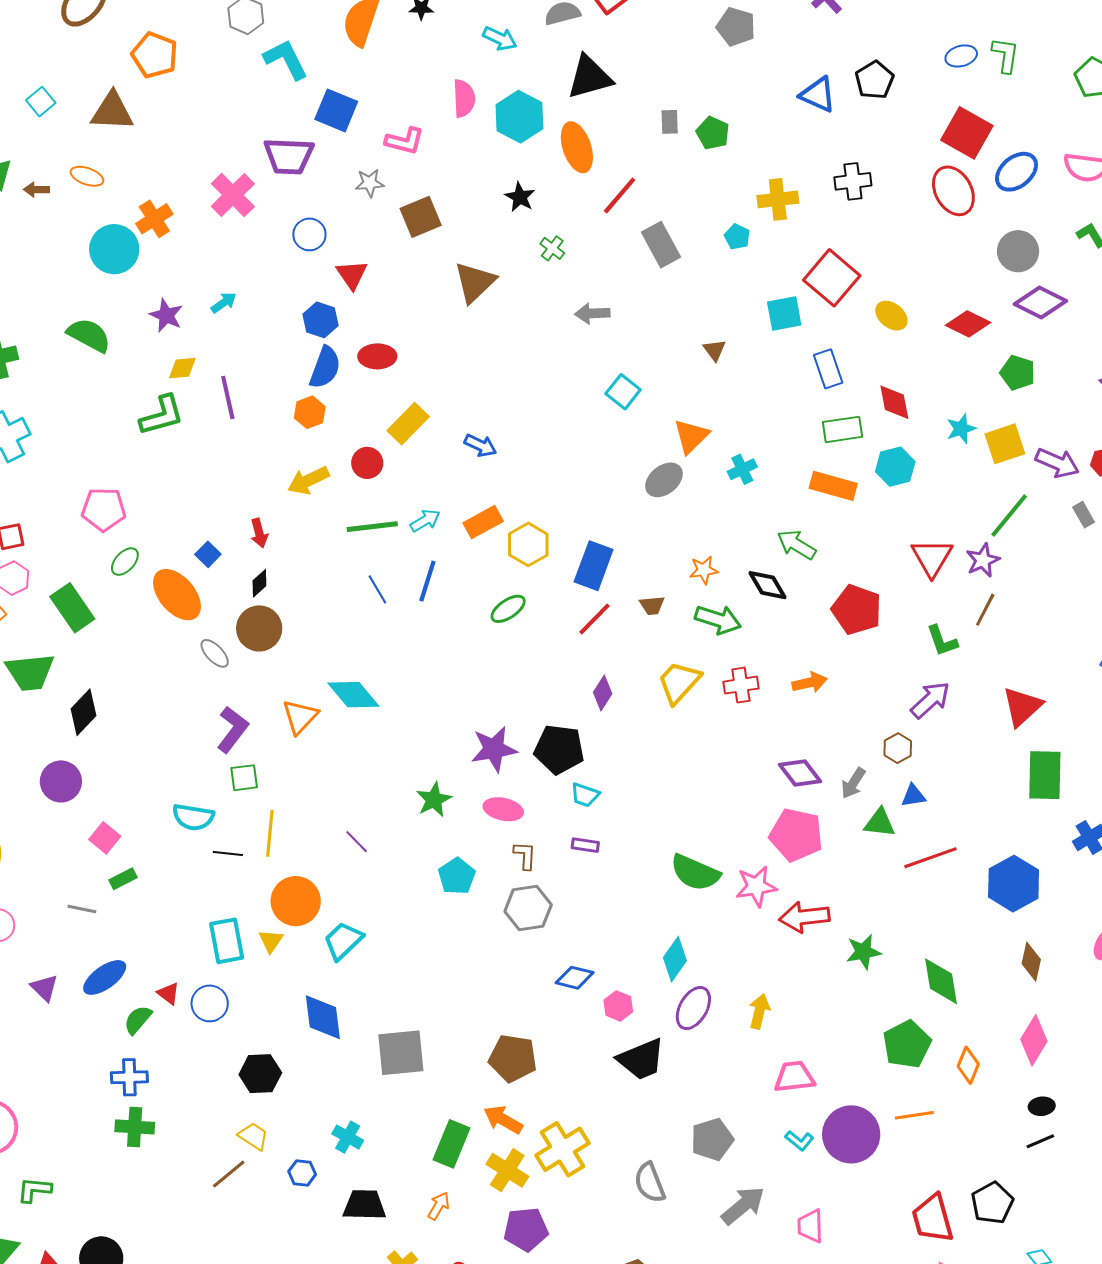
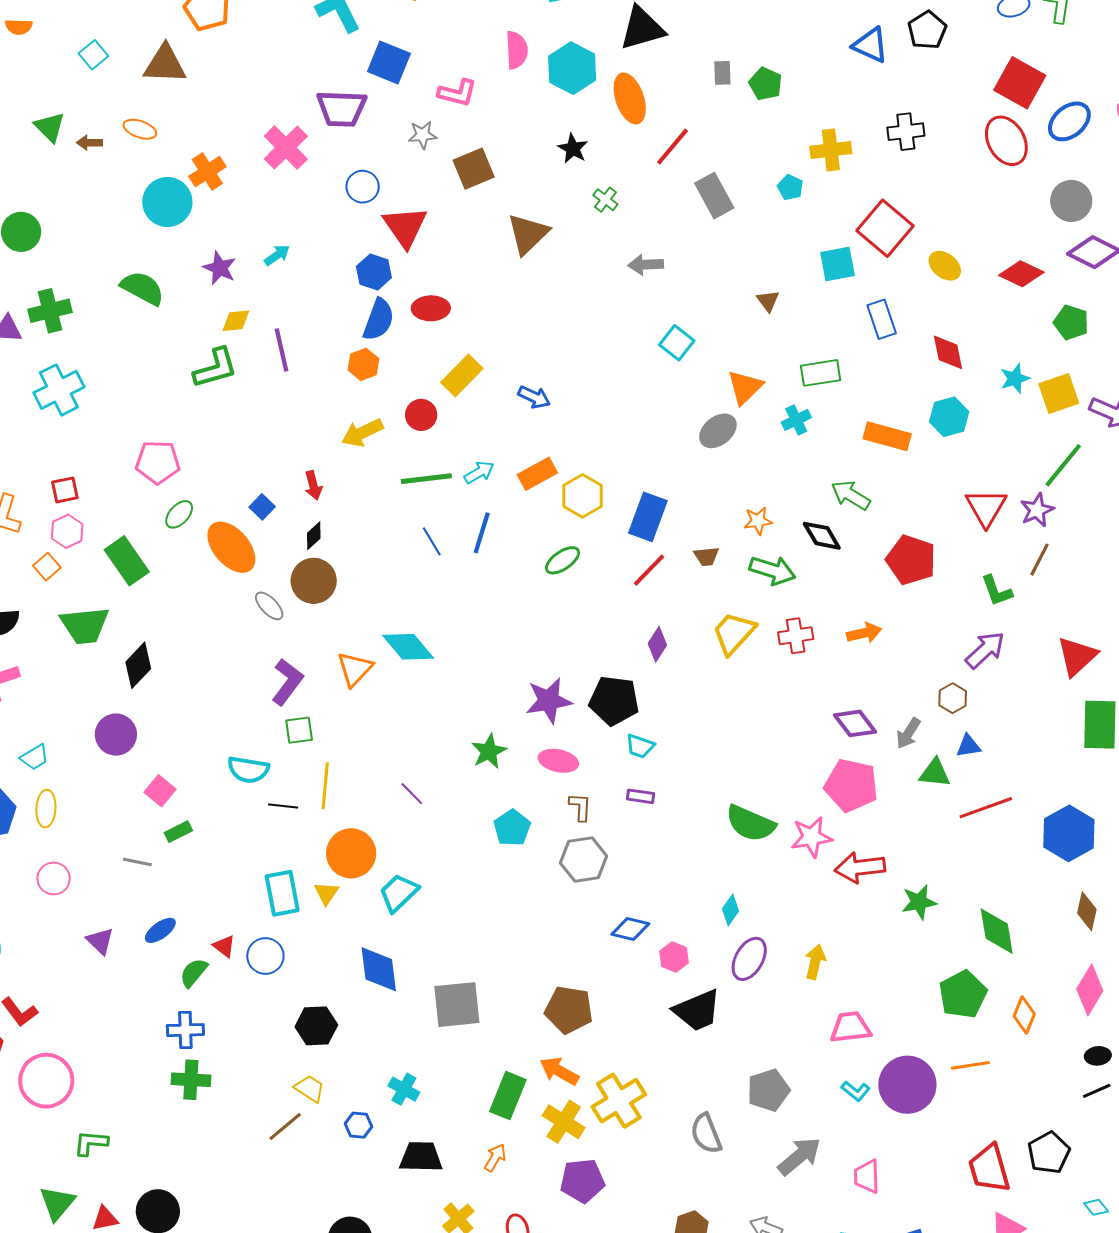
red triangle: (352, 275) -> (405, 227), size x1.4
green rectangle: (842, 429) -> (821, 373), moved
cyan diamond: (675, 959) -> (731, 910), size x0.7
blue ellipse: (105, 977) -> (160, 930), size x0.7

